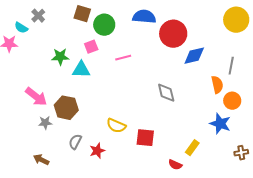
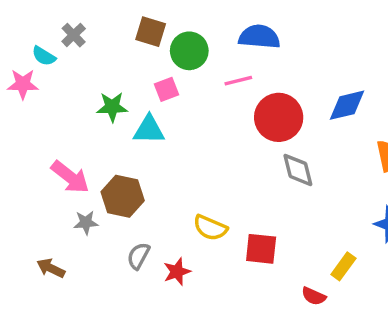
red circle: (173, 34) -> (279, 117), moved
pink line: (123, 58) -> (238, 81), moved
brown arrow: (41, 160) -> (51, 268), moved

